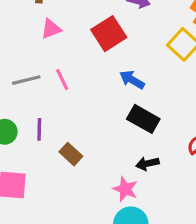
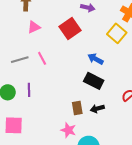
blue arrow: (132, 80) -> (95, 59), moved
brown rectangle: (71, 154) -> (77, 108), moved, turned 40
pink star: (125, 189) -> (68, 130), moved

